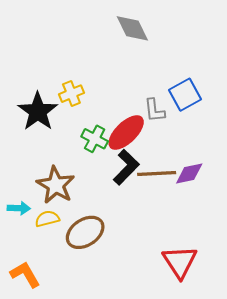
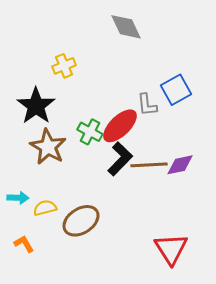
yellow cross: (71, 94) -> (64, 66), moved
brown star: (56, 185) -> (48, 147), moved
orange L-shape: (25, 274) -> (24, 244), moved, size x0.7

